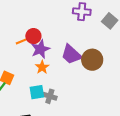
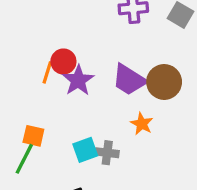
orange line: (22, 41) -> (47, 73), turned -40
orange star: (42, 67) -> (142, 124), moved

